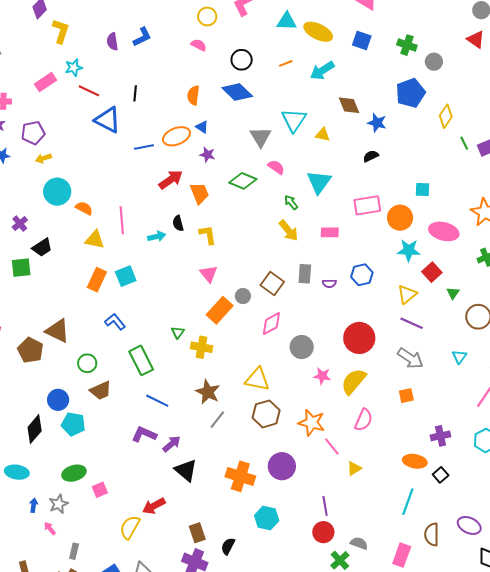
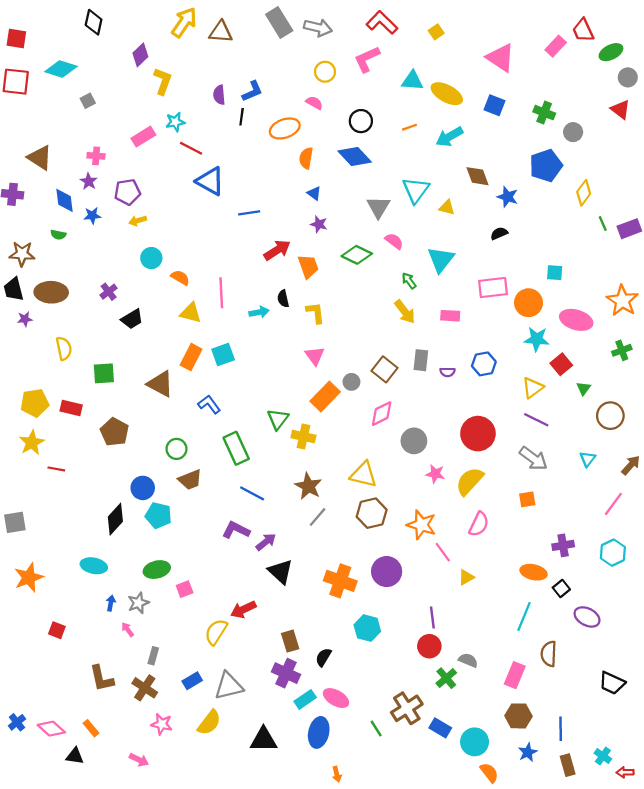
black line: (135, 93) -> (242, 117), moved
orange ellipse: (176, 136) -> (285, 128), moved
cyan circle: (57, 192) -> (151, 258), size x0.7
green square: (21, 268) -> (104, 373), moved
brown triangle: (57, 331) -> (160, 384), moved
green triangle: (178, 332) -> (278, 419), size x1.5
purple ellipse: (469, 525) -> (587, 617), moved

